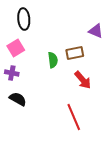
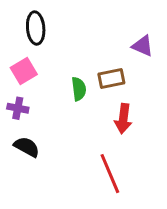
red arrow: (83, 80) -> (123, 119), turned 48

